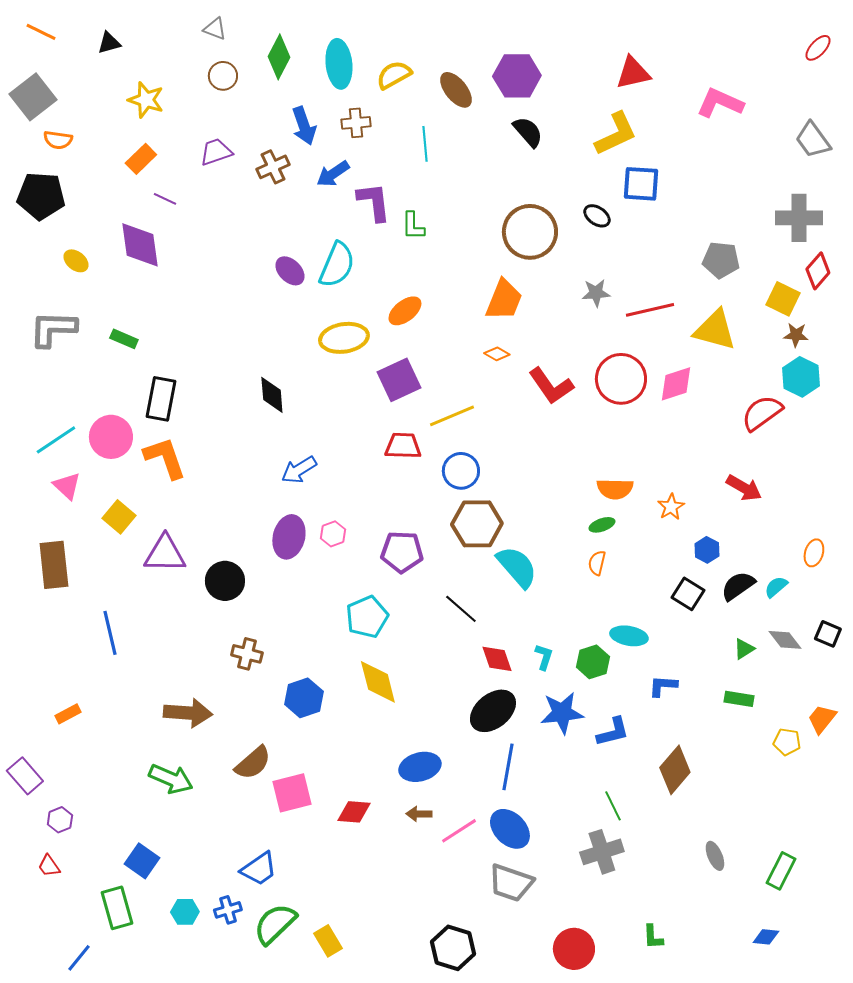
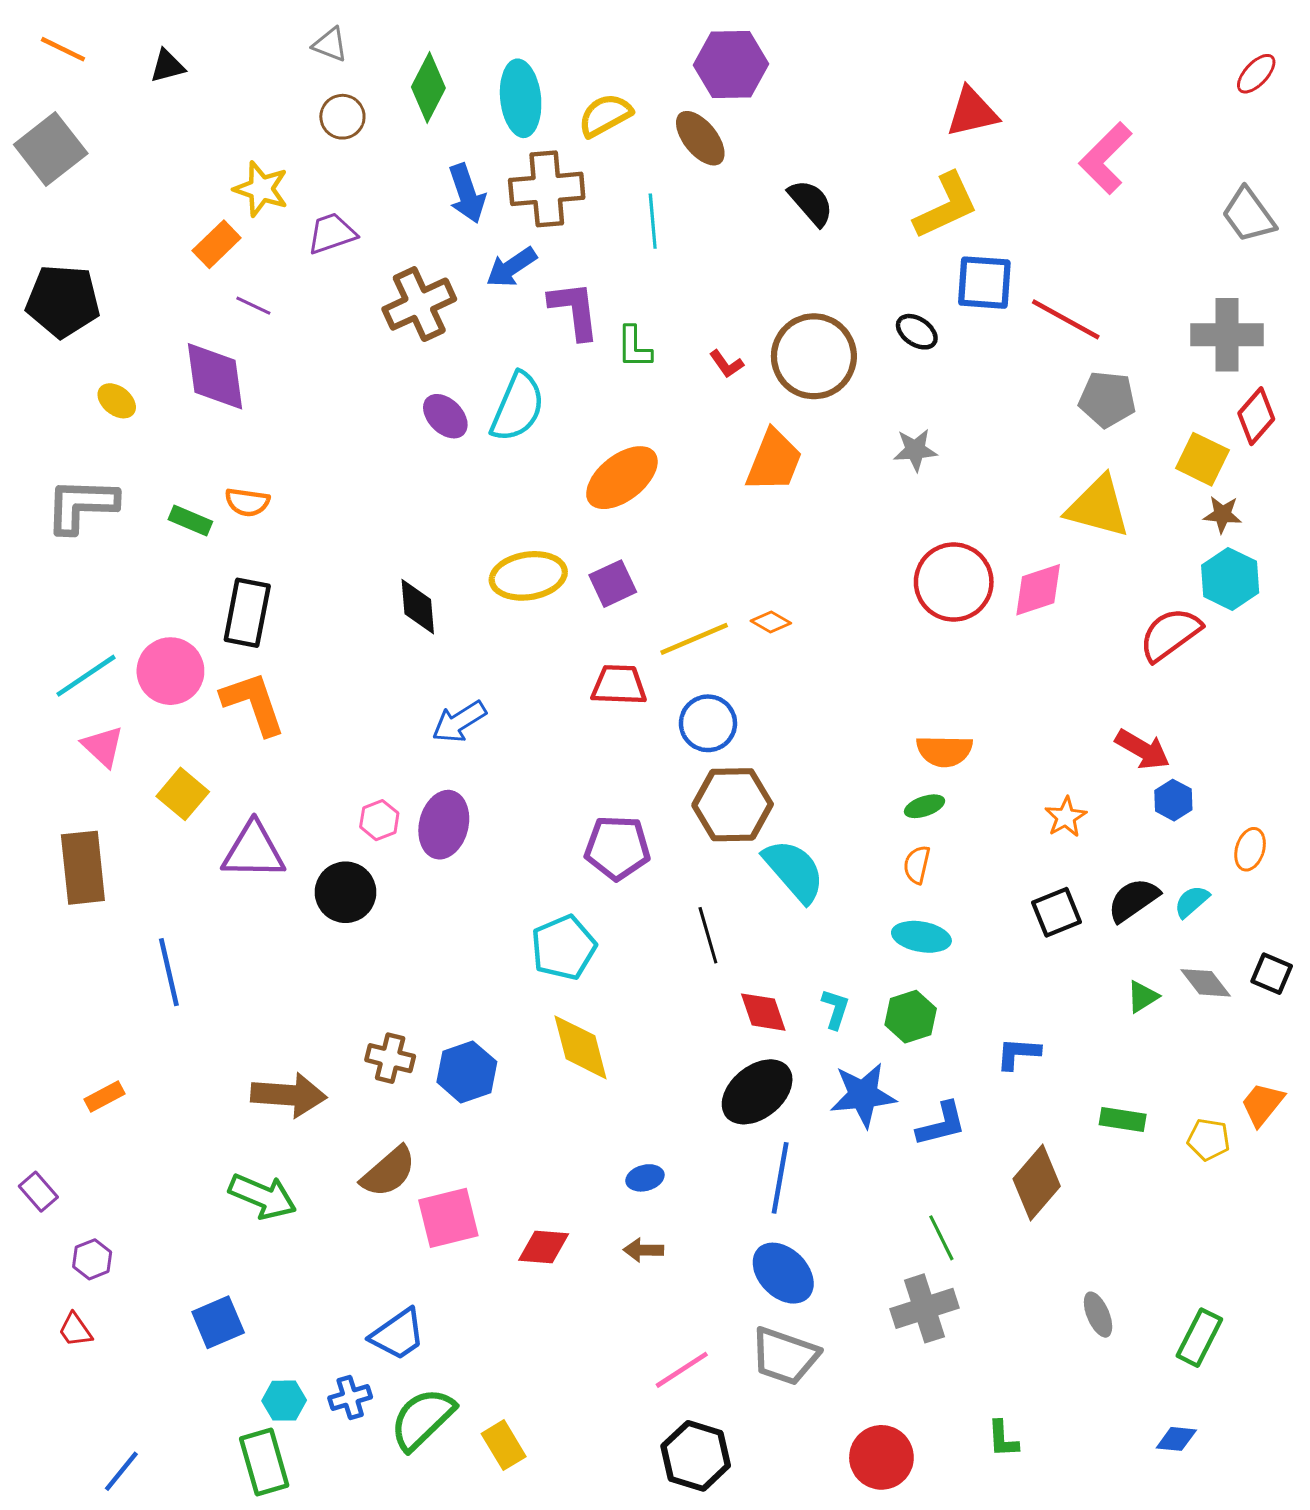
purple hexagon: (517, 76) -> (731, 65), moved
yellow star: (146, 100) -> (261, 189), moved
pink L-shape: (720, 103) -> (1106, 158), turned -69
brown cross: (356, 123) -> (547, 189), size x1.6
orange semicircle: (58, 140) -> (247, 502), moved
brown cross: (273, 167) -> (419, 304), moved, size x1.4
red line: (650, 310) -> (1066, 319), moved, turned 42
orange ellipse: (405, 311) -> (622, 478), size x1.4
yellow ellipse: (344, 338) -> (528, 576), moved
orange diamond: (497, 354) -> (771, 622), moved
purple square: (399, 380) -> (613, 584), size x0.7
red L-shape: (551, 386) -> (726, 364), moved, size x0.5
orange star: (671, 507) -> (1066, 817), moved
pink hexagon: (333, 534) -> (379, 820), moved
blue hexagon: (707, 550) -> (1173, 800), moved
black square: (688, 594) -> (1057, 912), turned 36
black line: (461, 609) -> (708, 935), turned 33
cyan ellipse: (629, 636) -> (921, 937), moved
brown cross: (247, 654) -> (390, 1058), moved
green rectangle: (739, 699) -> (1123, 1120), moved
blue ellipse: (420, 767) -> (645, 1178), size x0.6
purple rectangle: (25, 776) -> (38, 1192), size x0.7
pink line: (459, 831) -> (682, 1370), moved
blue square: (142, 861) -> (218, 1322), turned 32
green rectangle: (117, 908) -> (264, 1462), moved

